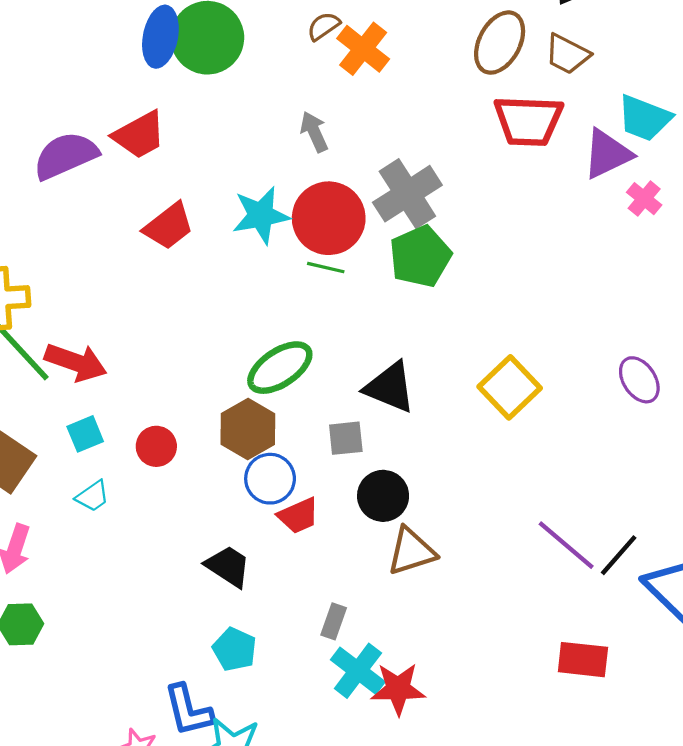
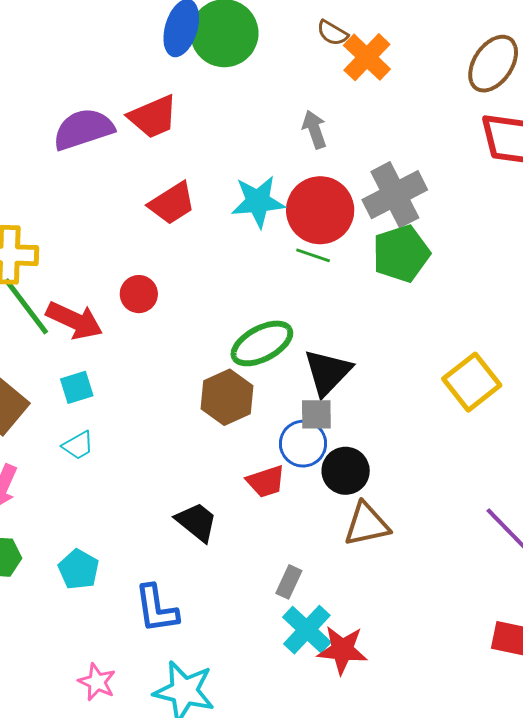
brown semicircle: (324, 26) -> (332, 33), turned -120
black triangle: (390, 387) -> (328, 372), moved, turned 46
red circle: (156, 446) -> (139, 294), moved
blue circle: (270, 479) -> (303, 444), moved
cyan pentagon: (235, 649) -> (79, 569), moved
blue L-shape: (188, 710) -> (156, 609), moved

